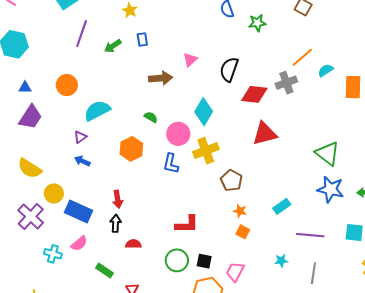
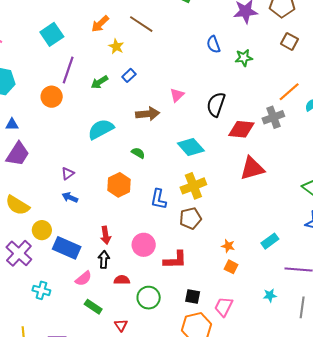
blue rectangle: (142, 40) -> (129, 75), turned 56
orange circle: (67, 85) -> (52, 97), moved
cyan semicircle: (97, 111) -> (101, 129), moved
cyan diamond: (204, 112) -> (191, 147), turned -72
pink circle: (178, 134) -> (144, 245), moved
brown pentagon: (231, 181) -> (190, 218), moved, turned 30
pink semicircle: (79, 244) -> (84, 278), moved
green circle: (177, 260) -> (149, 298), moved

